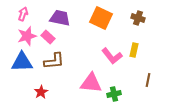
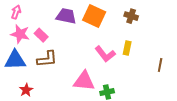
purple trapezoid: (60, 18) -> (66, 16), moved
pink star: (27, 36) -> (20, 34), turned 30
brown line: (148, 80) -> (160, 65), moved
red star: (41, 92) -> (26, 90), moved

